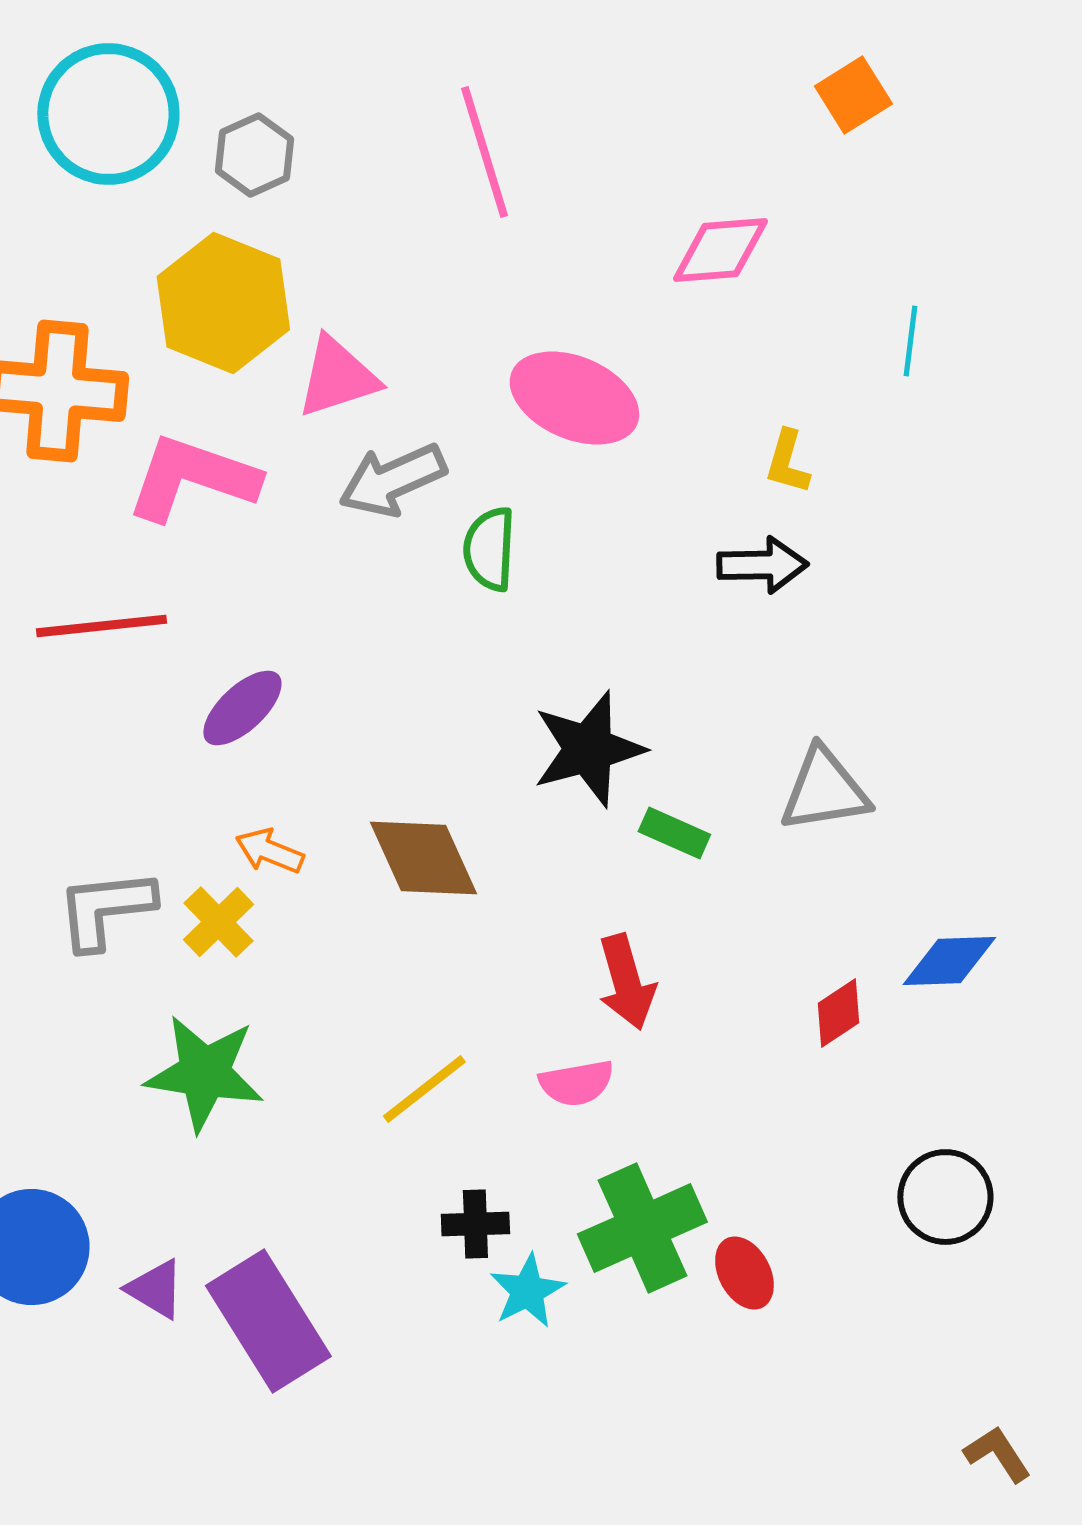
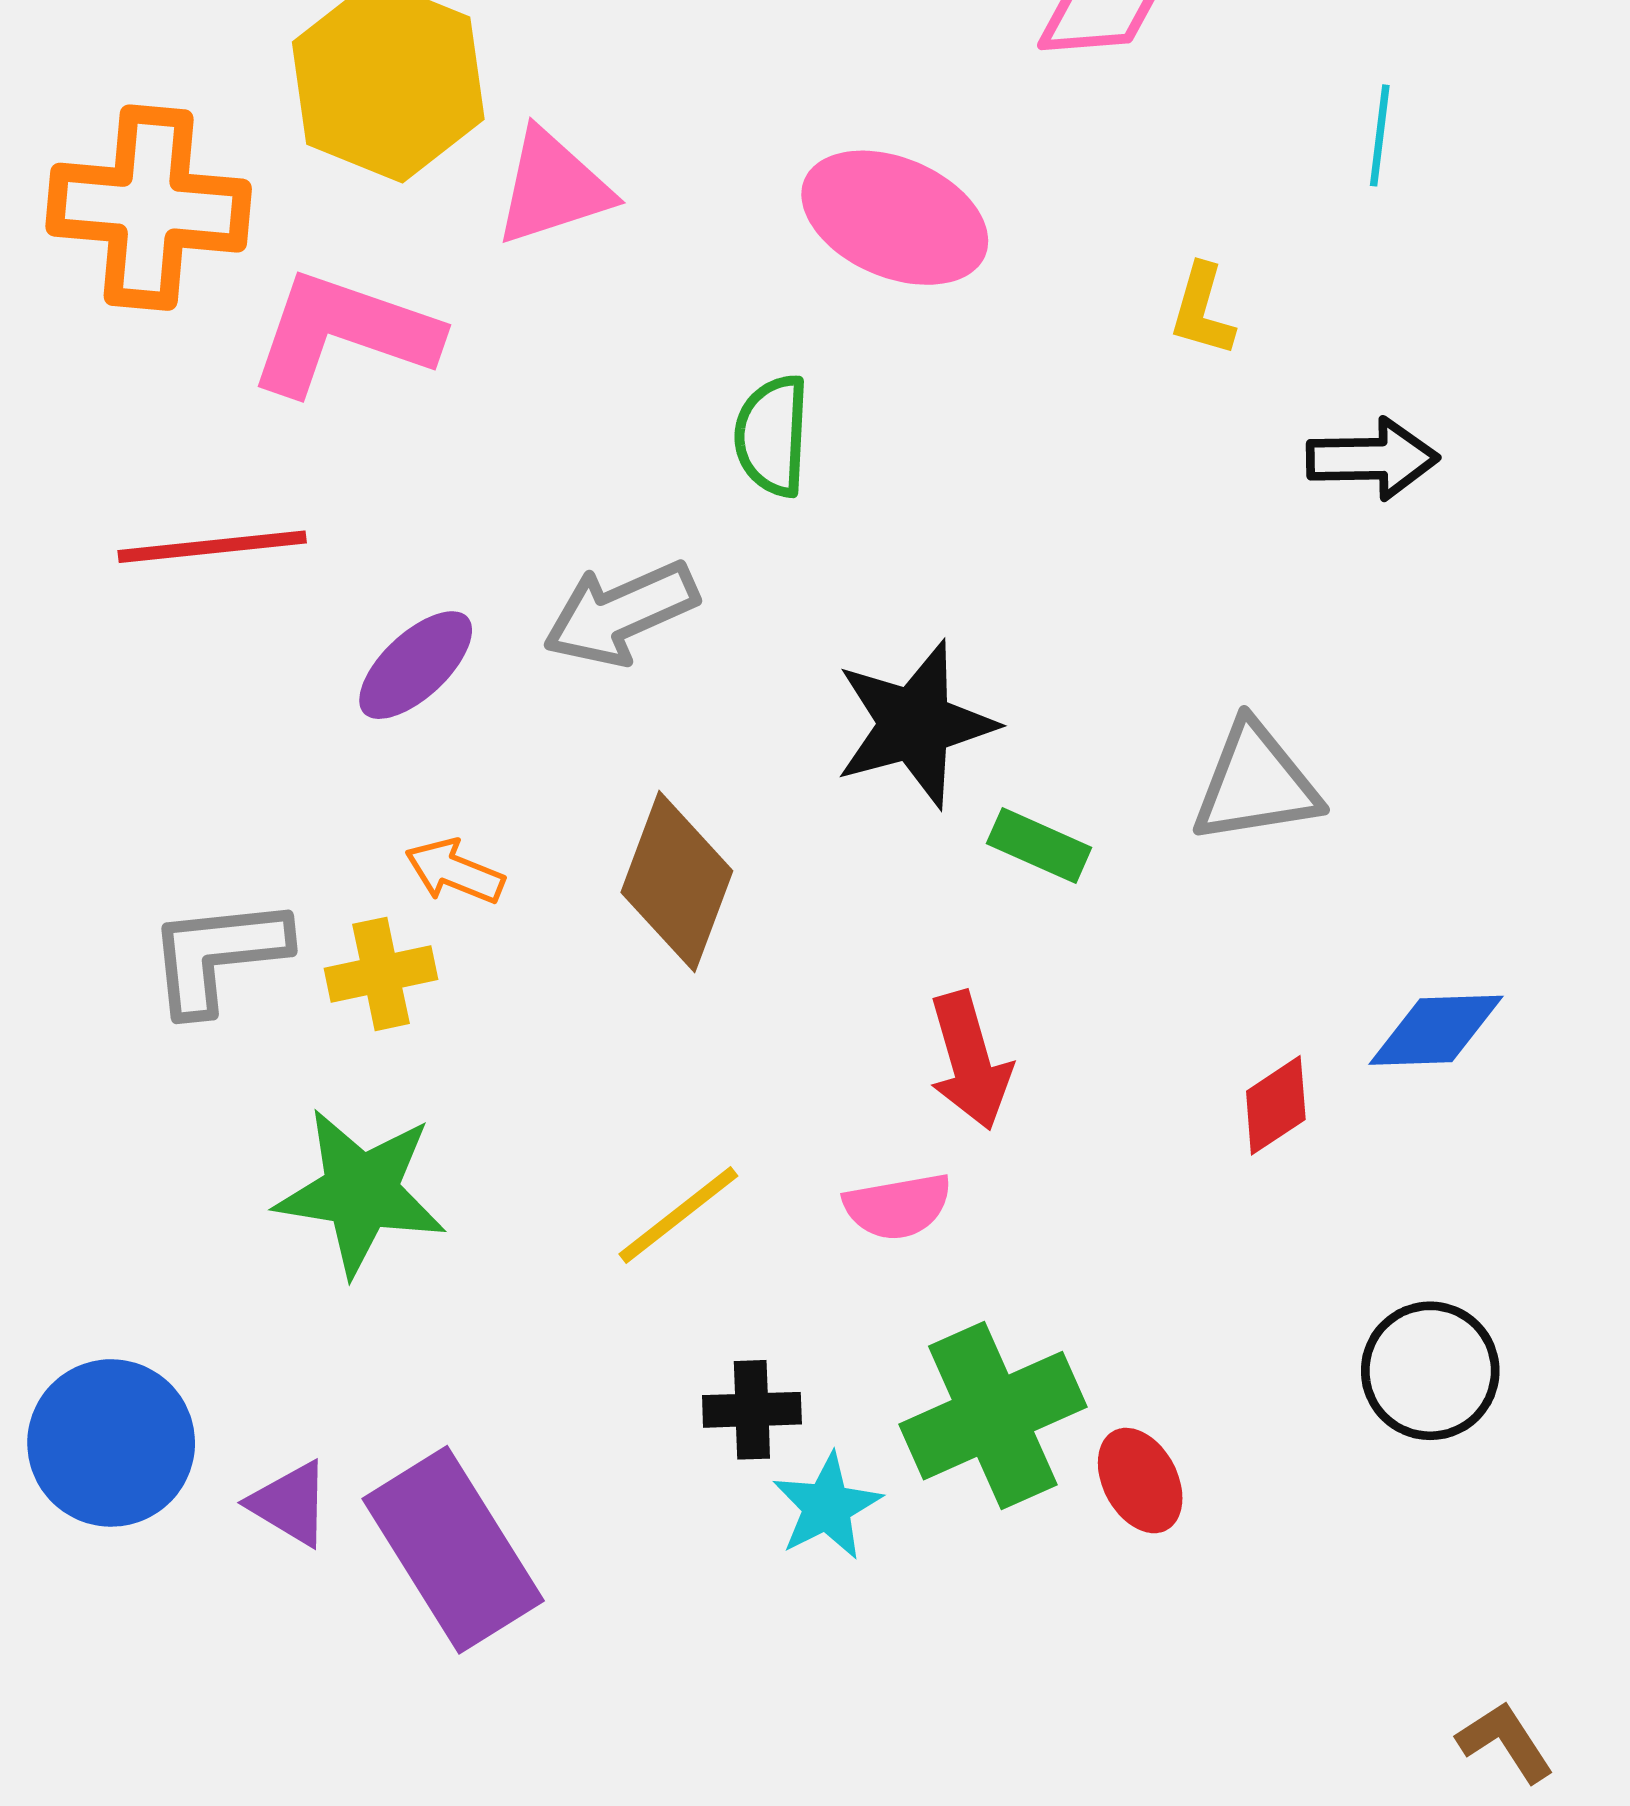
gray arrow: (392, 480) -> (621, 613), moved
black arrow: (762, 565) -> (1372, 459), moved
brown diamond: (423, 858) -> (677, 882), turned 45
yellow cross: (218, 922) -> (381, 974), turned 32

